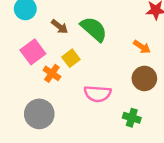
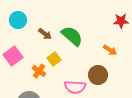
pink square: (33, 52) -> (13, 56), moved
brown circle: (144, 78) -> (98, 75), moved

